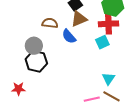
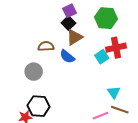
red cross: (109, 24) -> (116, 48), moved
black hexagon: (36, 61) -> (39, 106), moved

